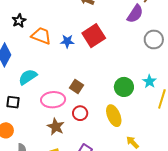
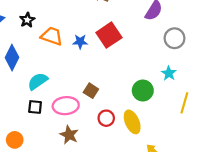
cyan star: (149, 81) -> (169, 73), moved
black square: (13, 102) -> (35, 107), moved
red circle: (80, 113) -> (106, 118), moved

